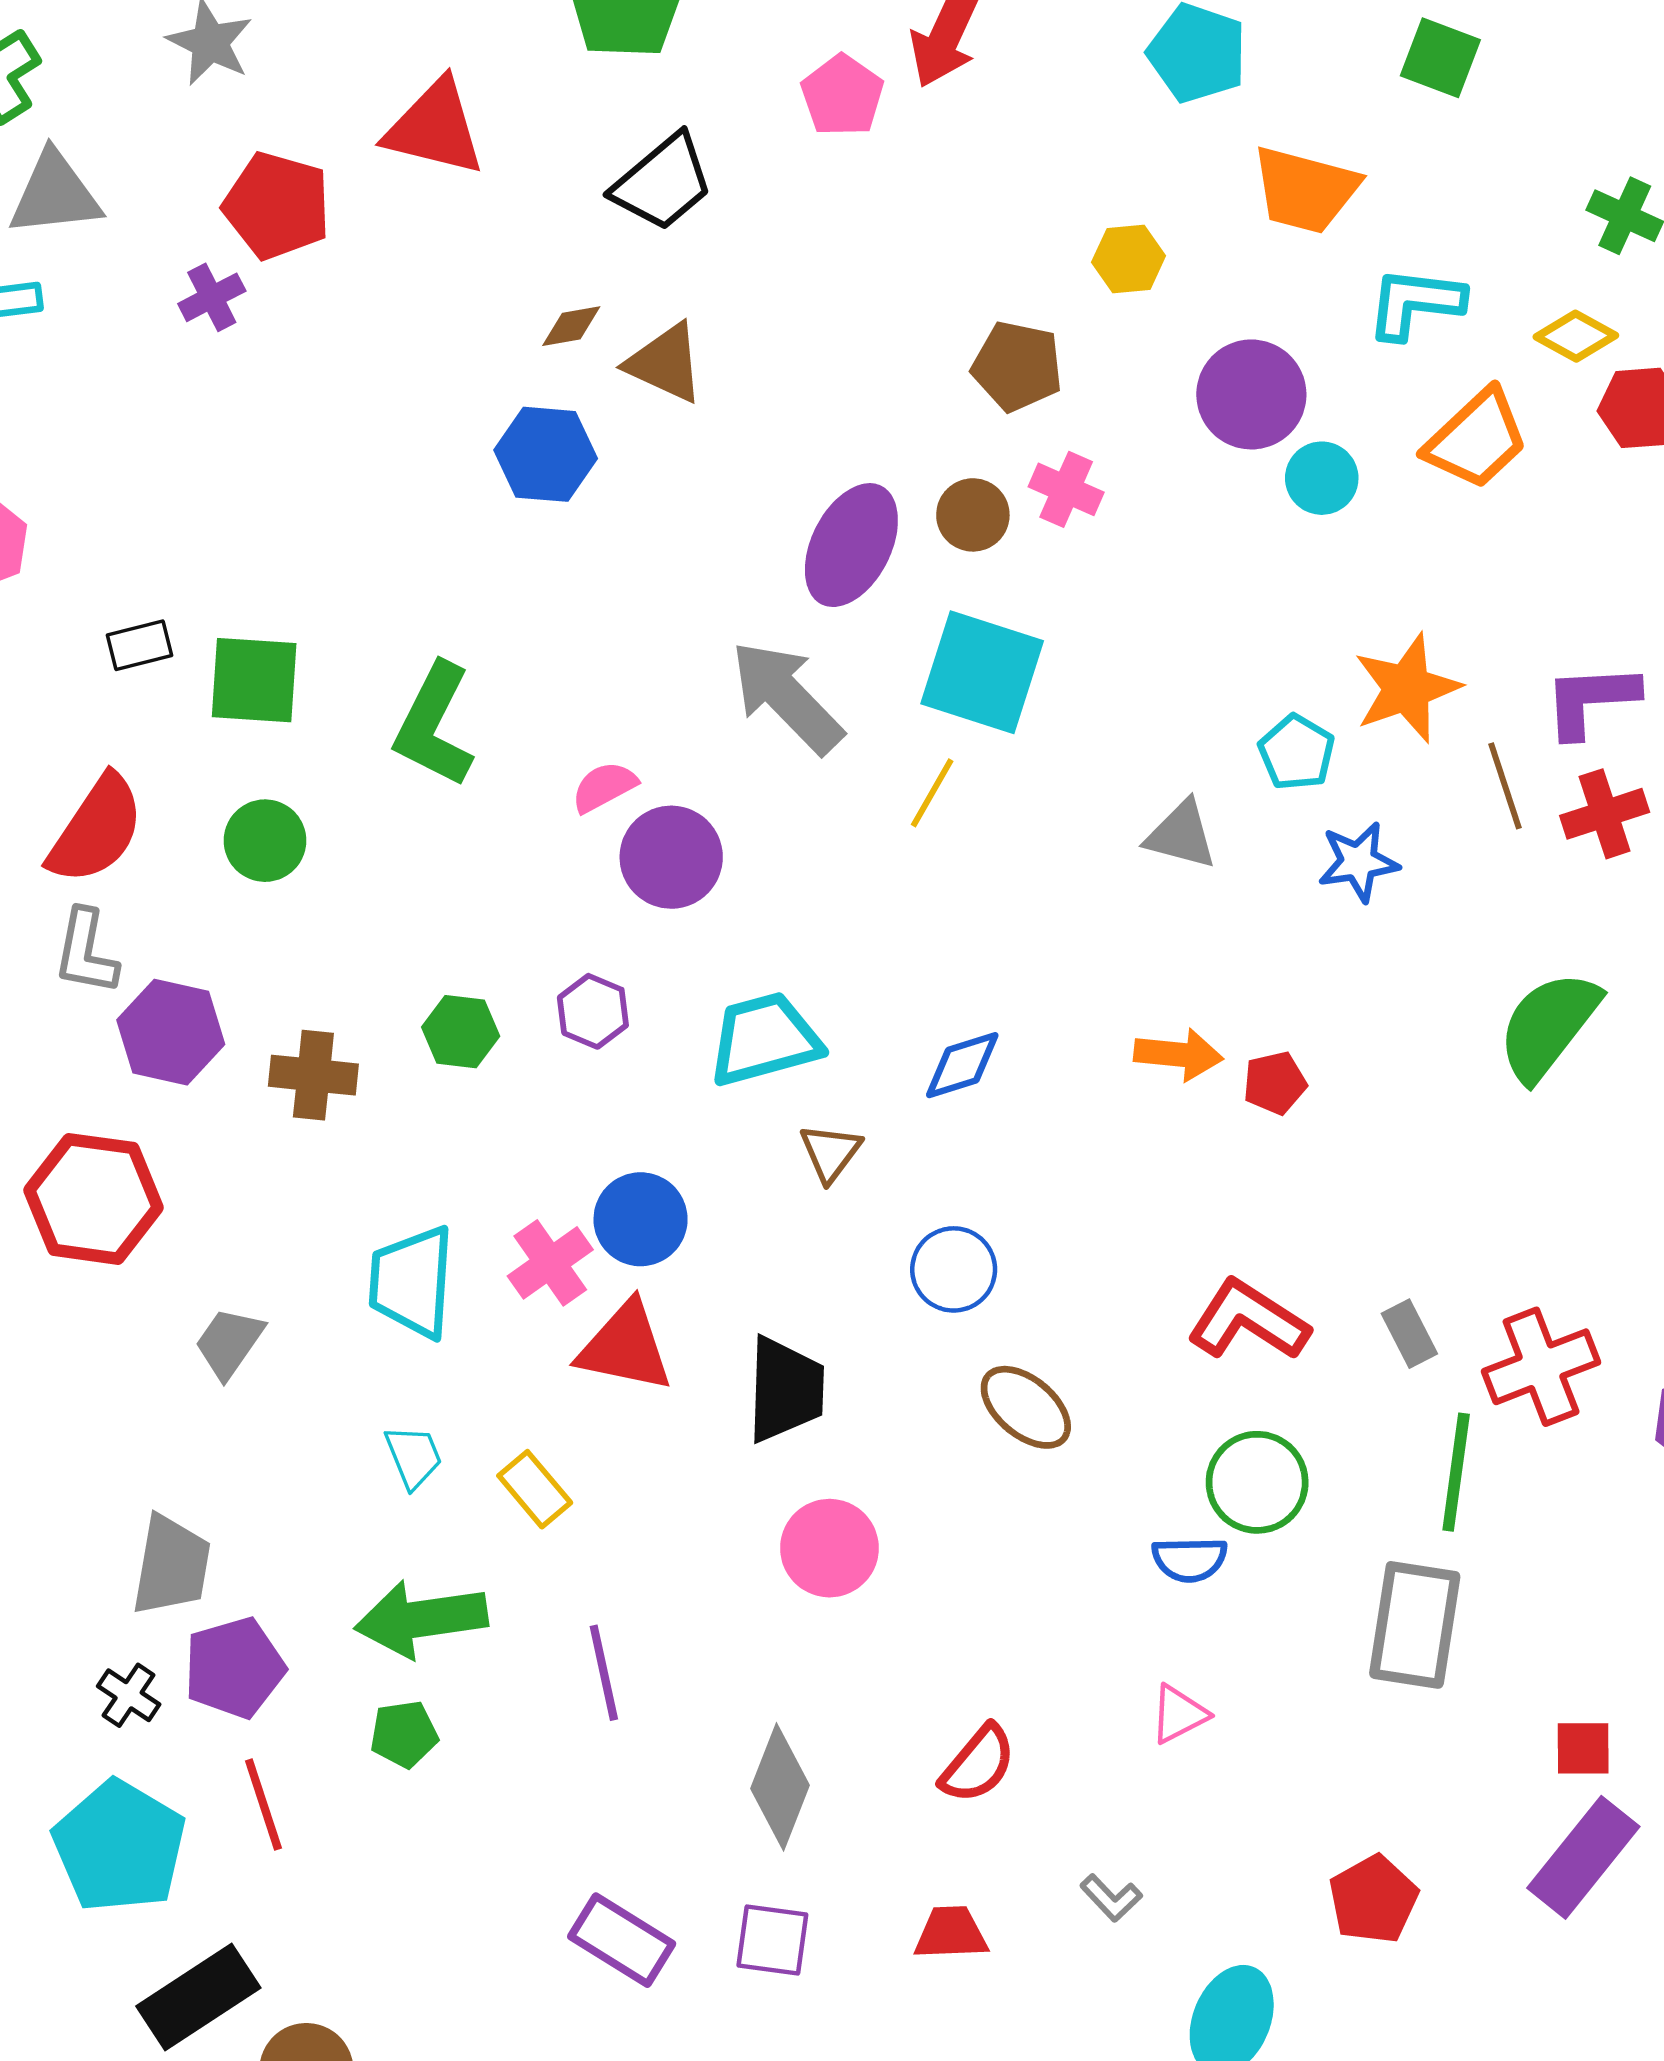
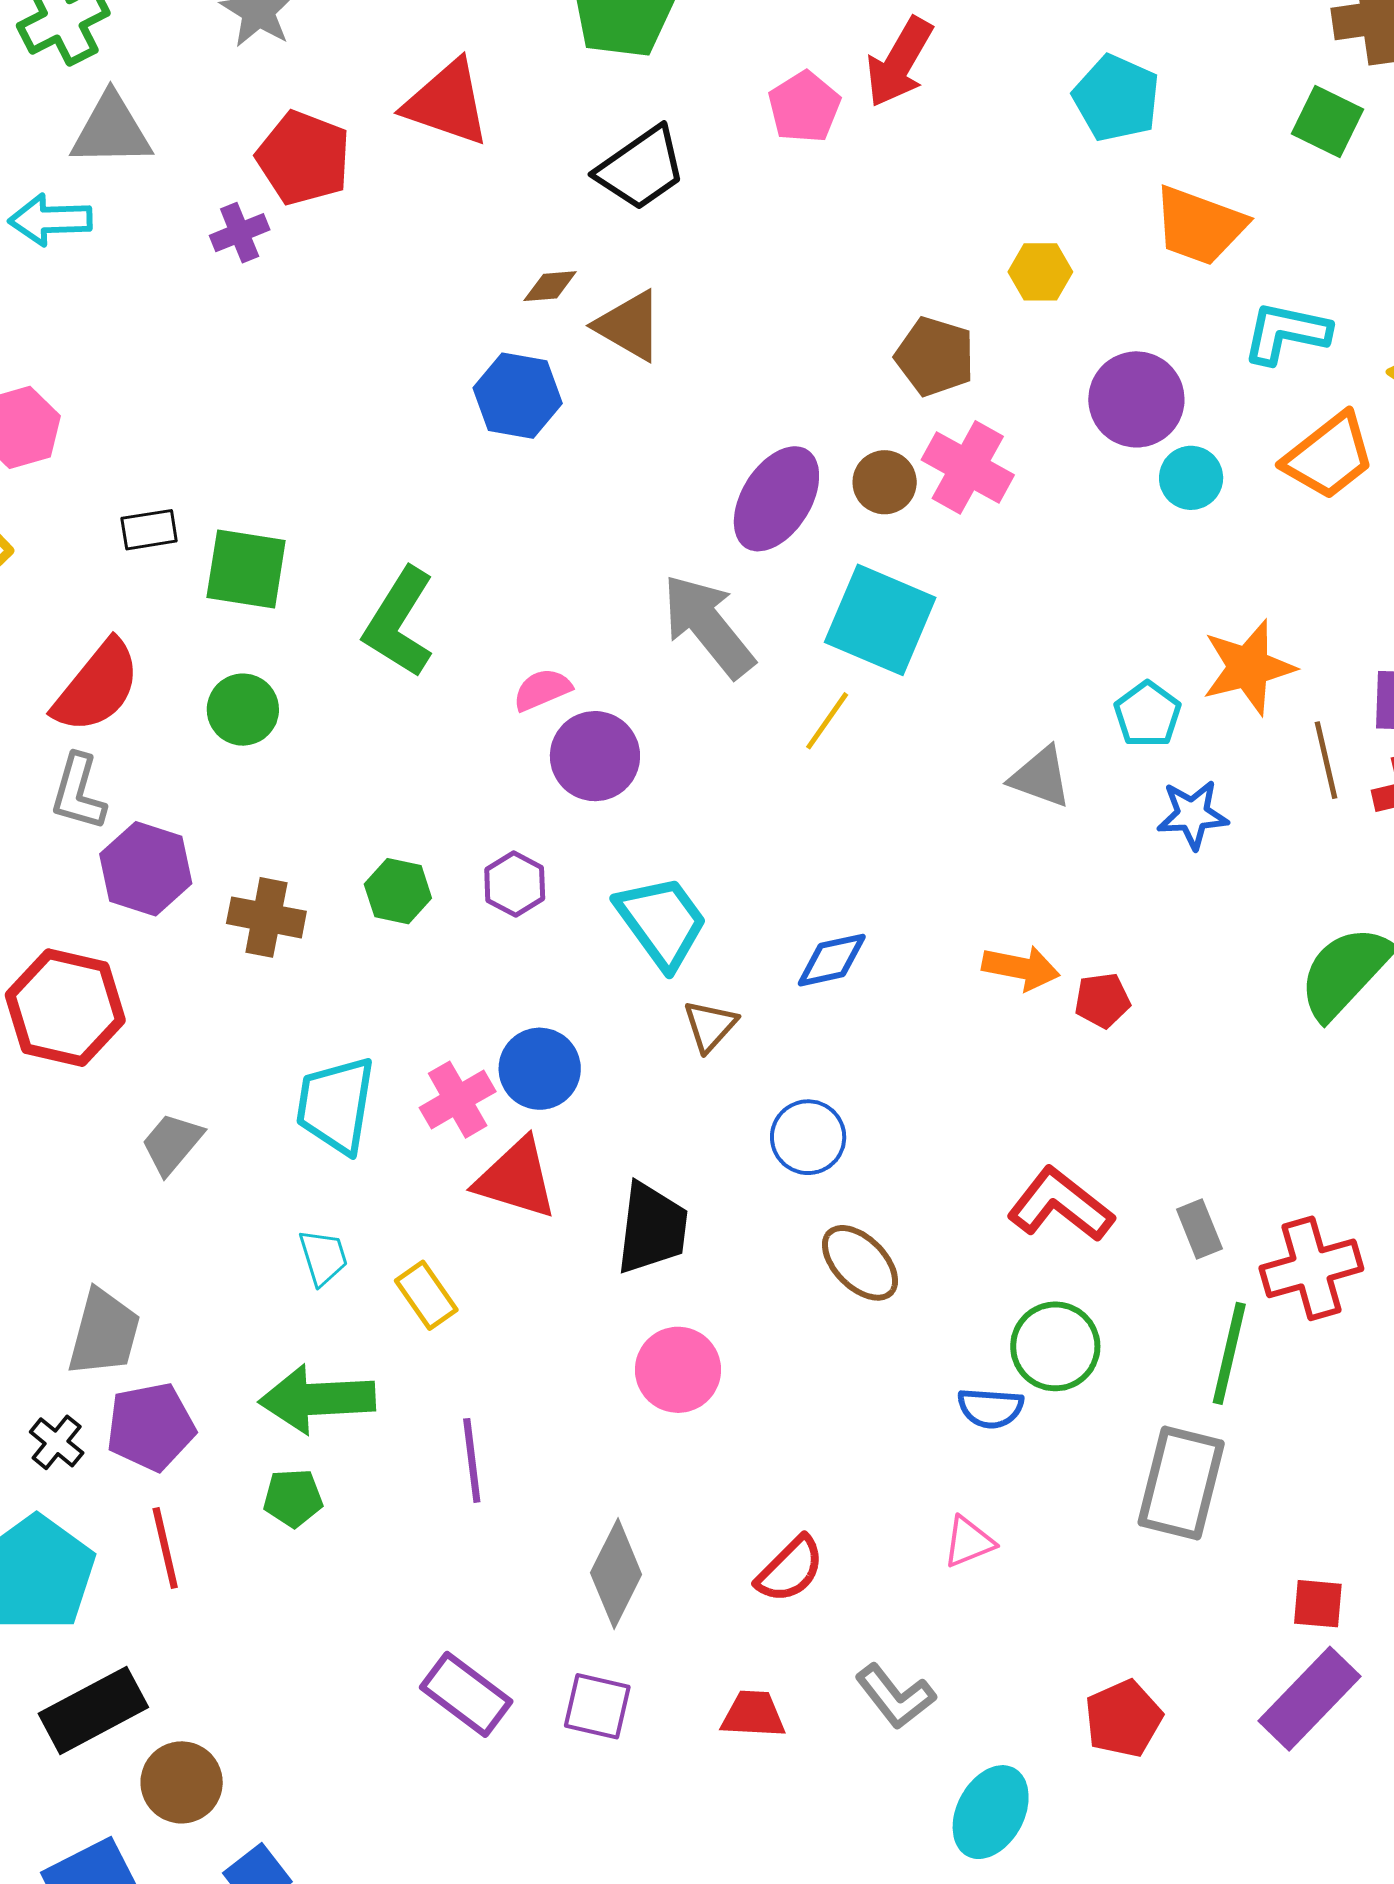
pink cross: (1066, 489) -> (968, 467), size x1.4
cyan trapezoid: (764, 1039) -> (662, 922), turned 64
gray L-shape: (1111, 1898) -> (895, 1696), size x1.5

